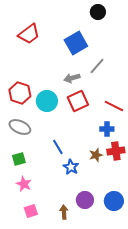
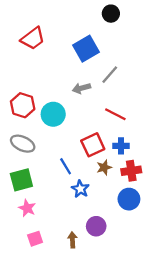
red square: (78, 101) -> (93, 145), moved
red line: (114, 106) -> (115, 114), moved
brown star: (96, 155) -> (104, 167), moved
green square: (19, 159) -> (21, 180), size x1.5
blue circle: (114, 201) -> (129, 199), moved

